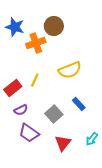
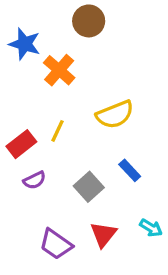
brown circle: (54, 26) -> (89, 21), moved
orange cross: (36, 43) -> (59, 70), turned -30
purple trapezoid: (29, 133) -> (56, 244), moved
cyan arrow: (92, 139) -> (151, 228), turned -96

